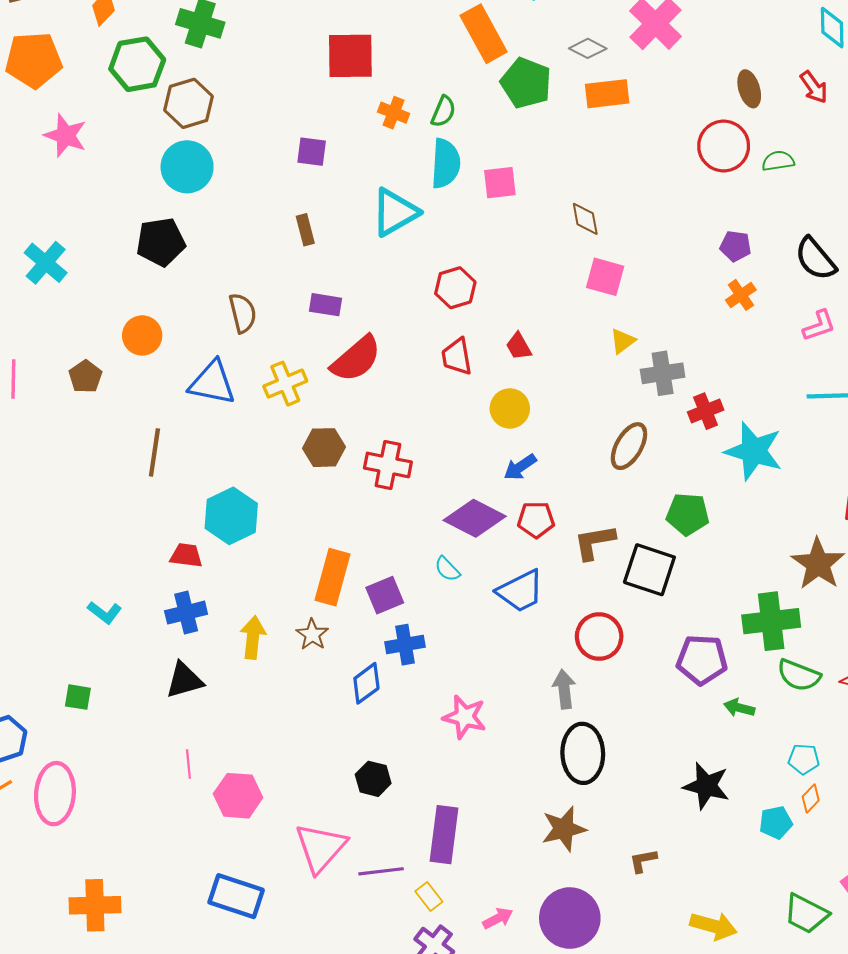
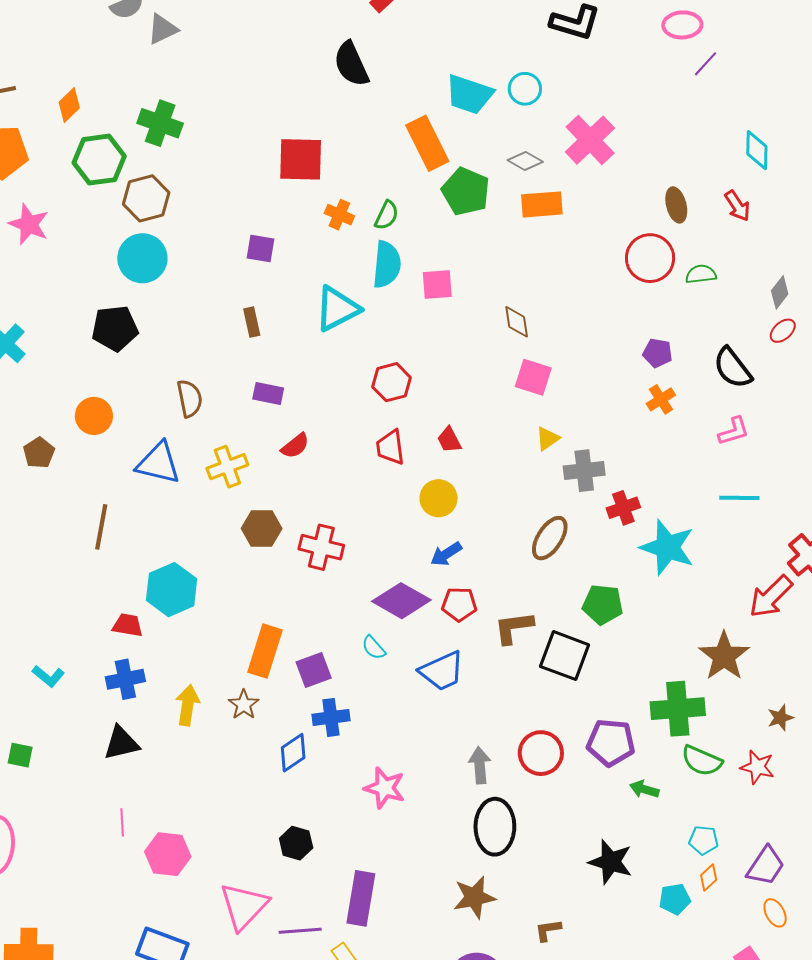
red semicircle: (356, 359) -> (295, 446), size x0.6
red circle: (599, 637) -> (541, 753), moved

